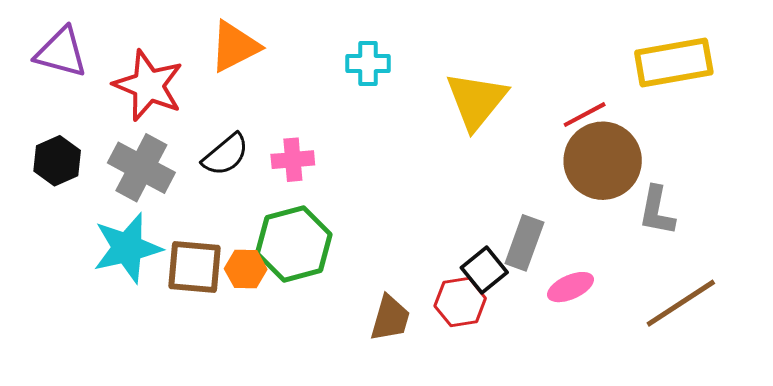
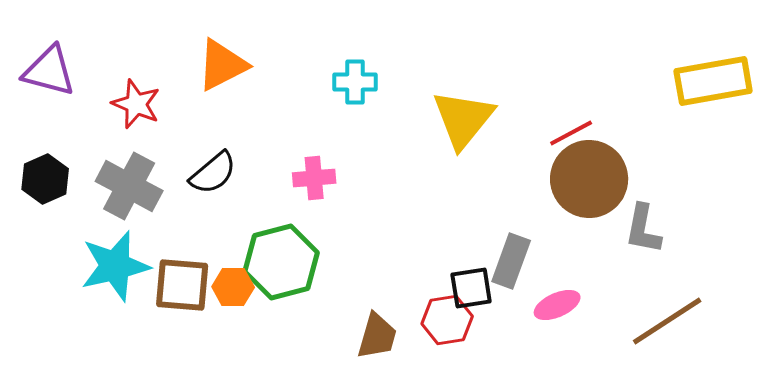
yellow rectangle: (674, 62) -> (713, 81), moved
red star: (148, 86) -> (136, 104), size x0.7
pink cross: (293, 160) -> (314, 178), moved
black square: (484, 270) -> (471, 288), turned 30

